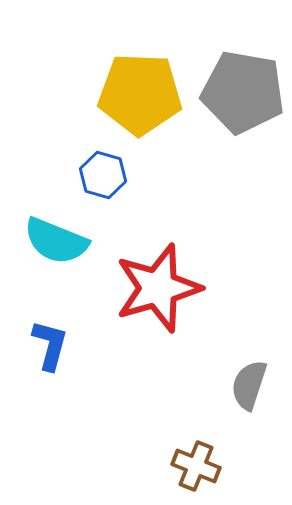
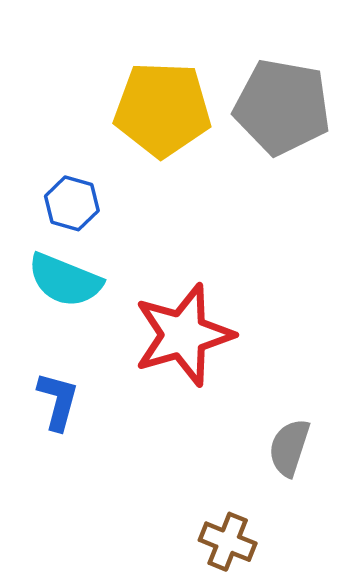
blue hexagon: (103, 175) -> (72, 203), moved

